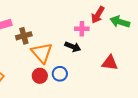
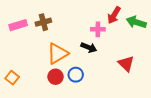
brown cross: (24, 36) -> (43, 22), moved
orange triangle: (42, 53) -> (58, 53), turned 40
red triangle: (110, 63) -> (126, 64), turned 36

